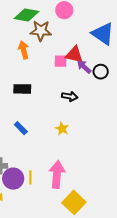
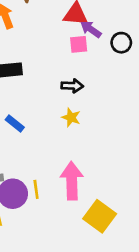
pink square: (61, 61) -> (79, 44), moved
black circle: (101, 72) -> (121, 43), moved
black arrow: (70, 96) -> (72, 86), moved

